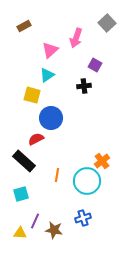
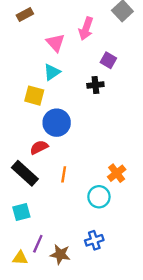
pink triangle: (50, 50) -> (55, 43), turned -30
orange line: (57, 175) -> (64, 174), moved
cyan circle: (87, 181) -> (99, 197), size x0.7

